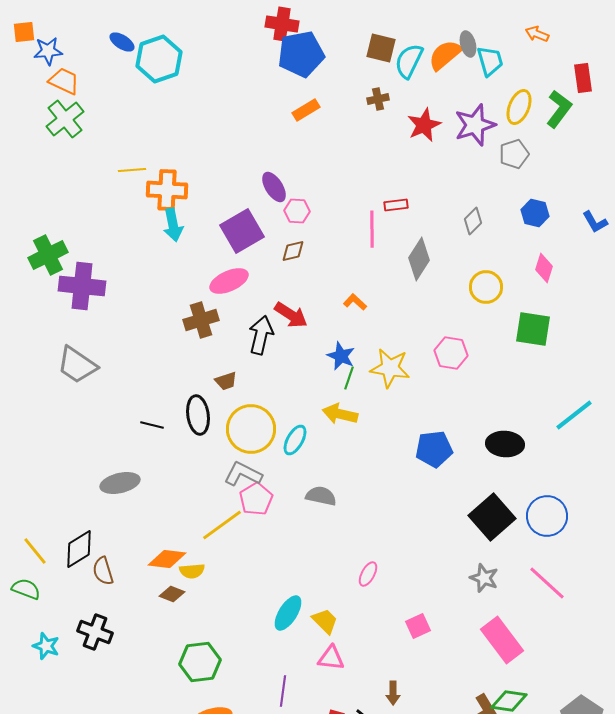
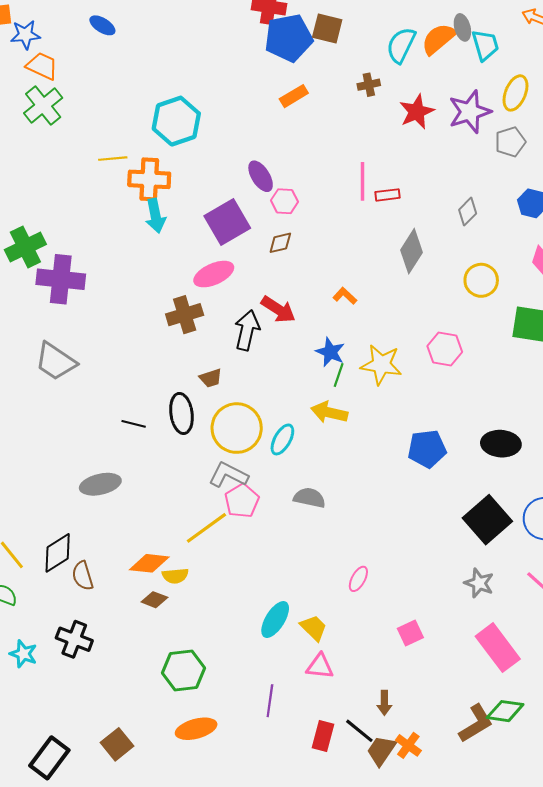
brown square: (381, 48) -> (327, 28), moved
cyan hexagon: (159, 59) -> (176, 121), moved
pink line: (372, 229) -> (363, 181), moved

